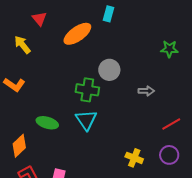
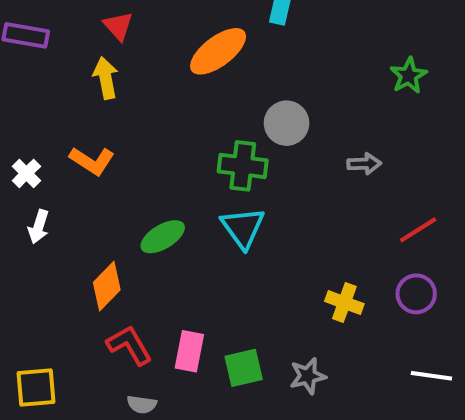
red triangle: (39, 19) -> (118, 26), moved
yellow arrow: (22, 45) -> (106, 78), turned 30
green star: (169, 49) -> (409, 76), turned -30
green ellipse: (47, 123) -> (163, 237), turned -45

